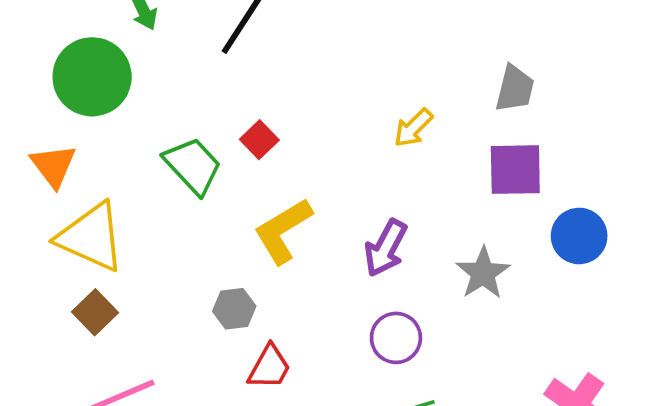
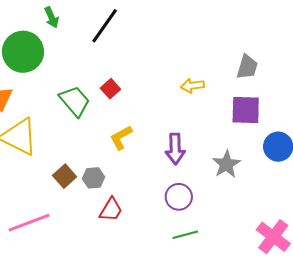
yellow arrow: (413, 128) -> (192, 86), turned 35
yellow L-shape: (283, 231) -> (121, 138), size x0.7
purple arrow: (386, 248) -> (175, 149), turned -32
brown square: (95, 312) -> (65, 176), moved

